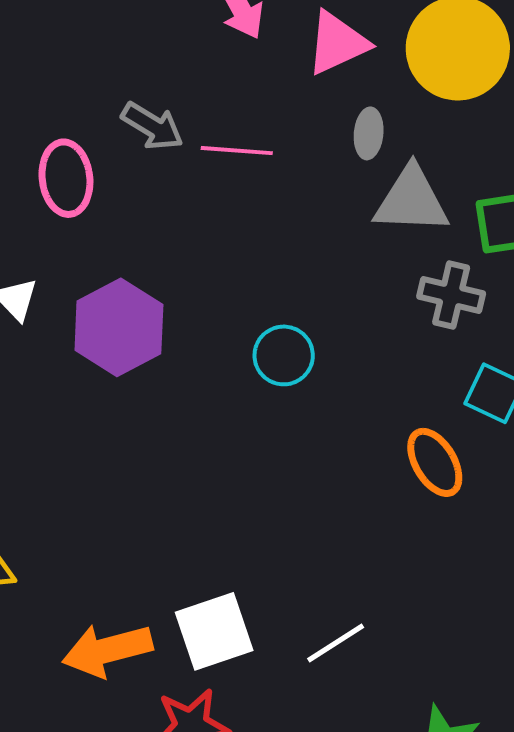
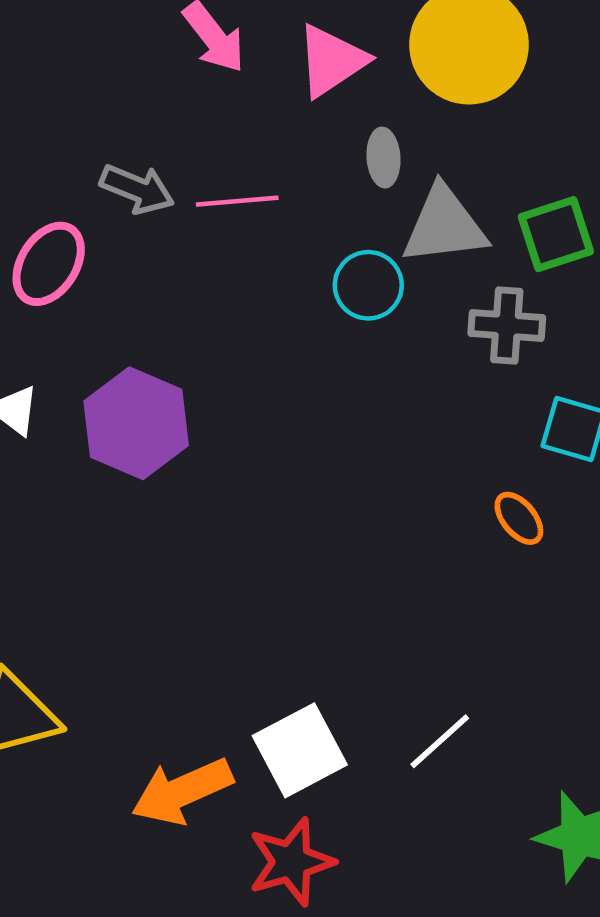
pink ellipse: (66, 178) -> (49, 264), turned 48
cyan circle: (284, 355) -> (368, 285), moved
orange ellipse: (435, 462) -> (519, 518), size x0.7

